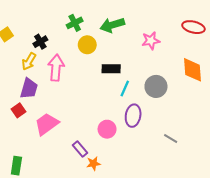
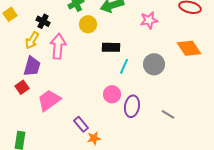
black cross: (40, 42) -> (43, 21), turned -32
orange diamond: (192, 70) -> (189, 48), turned -30
purple ellipse: (133, 116) -> (132, 106), moved
pink circle: (107, 129) -> (112, 94), moved

